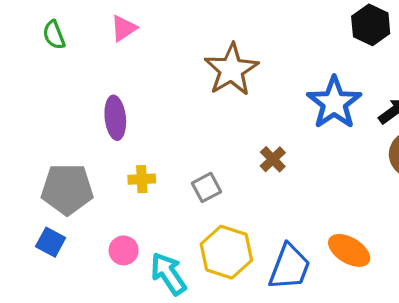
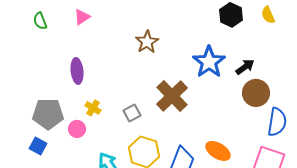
brown star: (231, 70) -> (147, 42), size x0.7
brown cross: (273, 159) -> (172, 96), size x2.0
yellow cross: (142, 179) -> (93, 108), turned 35
pink circle: (124, 250) -> (77, 129), moved

